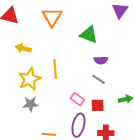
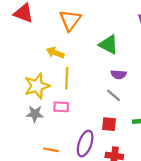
yellow arrow: (23, 48) -> (55, 53), moved
pink rectangle: (77, 99) -> (61, 107), moved, turned -40

